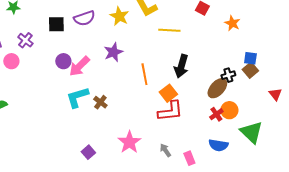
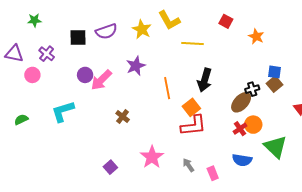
cyan L-shape: (77, 97) -> (63, 111), moved

